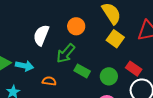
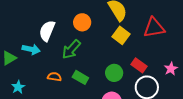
cyan arrow: (24, 66) -> (31, 49), moved
green rectangle: (82, 71) -> (80, 77), moved

